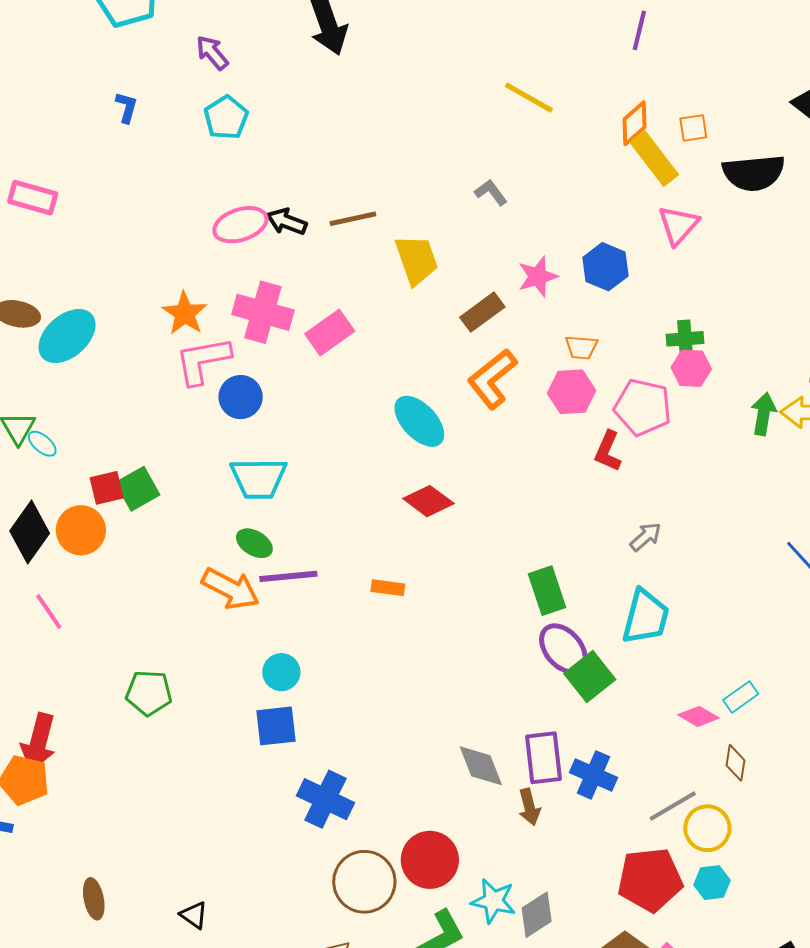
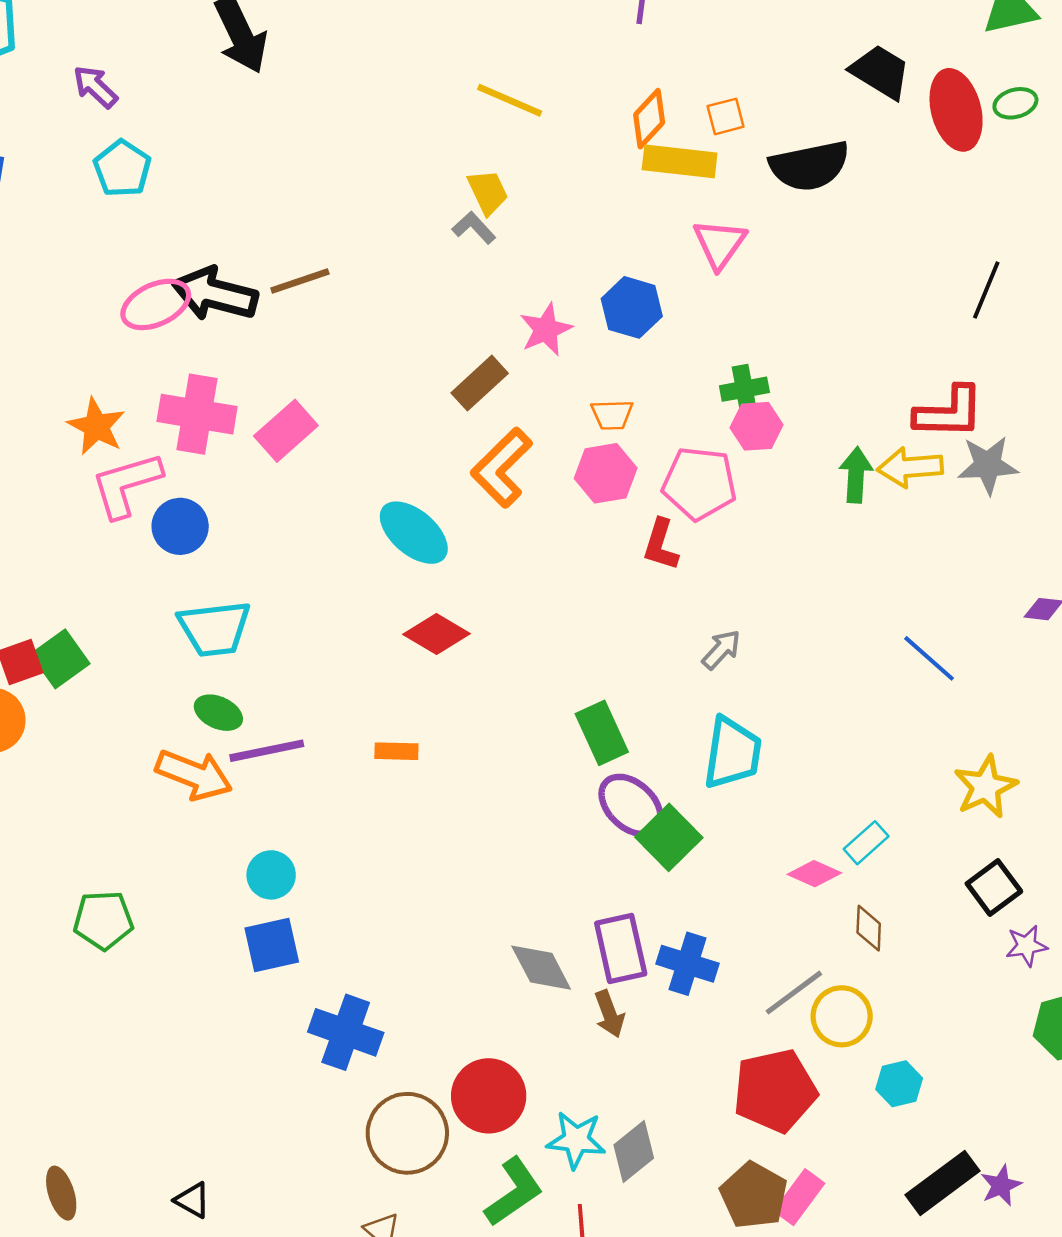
yellow rectangle: (654, 159) -> (680, 161), turned -40
black arrow: (287, 222) -> (215, 294), size x1.6
yellow trapezoid: (417, 260) -> (488, 192), moved, size x0.7
cyan hexagon: (712, 883) -> (899, 1084), moved

